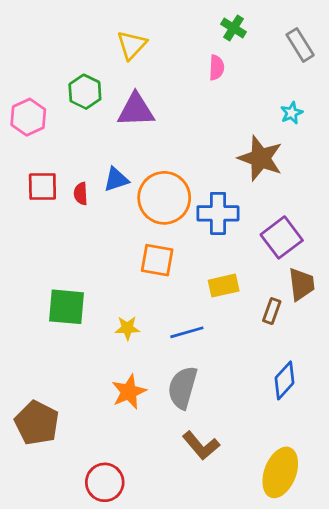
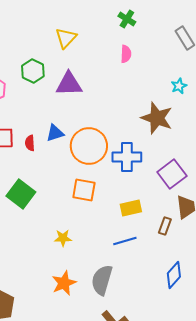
green cross: (234, 28) -> (127, 19), moved
green square: (67, 307) -> (21, 194), moved, turned 32
blue line: (187, 332) -> (125, 241), moved

